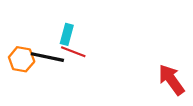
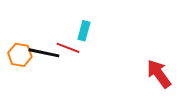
cyan rectangle: (67, 34) -> (84, 31), moved

